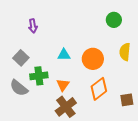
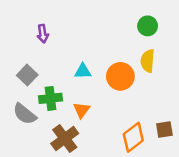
yellow semicircle: (125, 52) -> (148, 61), moved
orange diamond: (99, 89) -> (133, 137), moved
brown cross: (66, 107) -> (65, 139), moved

